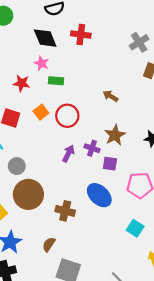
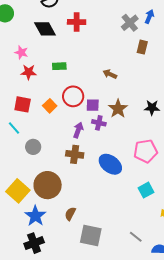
pink star: (42, 63) -> (21, 52), moved
orange square: (41, 112) -> (50, 106), moved
purple square: (110, 164) -> (93, 105), moved
brown circle: (28, 194) -> (48, 185), moved
brown cross: (65, 211) -> (75, 154), moved
cyan square: (135, 228) -> (146, 190), turned 35

